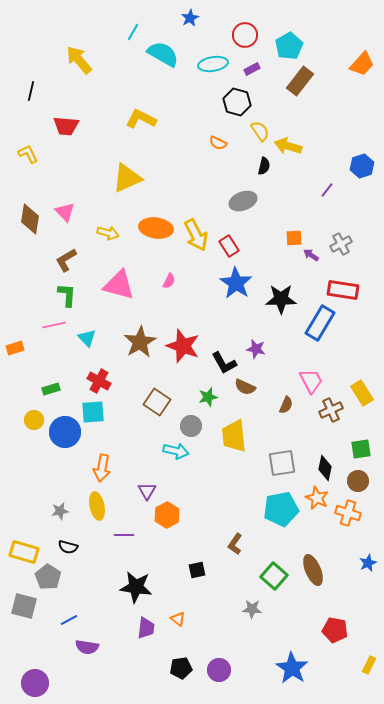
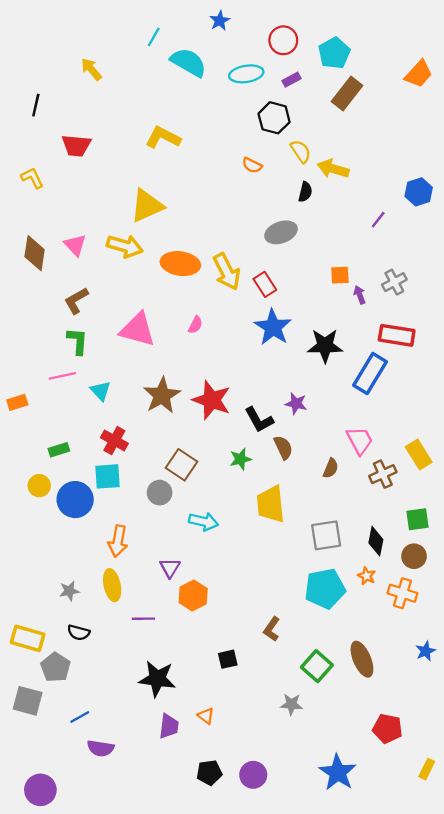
yellow arrow: (79, 60) -> (91, 69), size x0.7
yellow arrow: (108, 233) -> (125, 246), moved, size x1.4
purple arrow: (311, 255) -> (360, 295), turned 35
brown semicircle: (245, 387) -> (283, 447), turned -140
gray circle: (191, 426) -> (160, 493), moved
orange star: (317, 498) -> (367, 576), size x0.7

